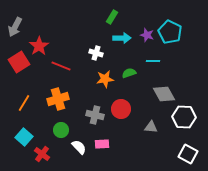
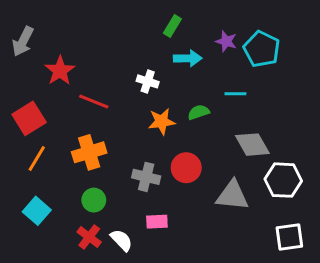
purple star: (147, 35) -> (226, 41), moved
red square: (19, 62) -> (29, 118), moved
gray triangle: (151, 127) -> (232, 195), size x1.6
white semicircle: (79, 147) -> (121, 240), moved
red cross: (42, 154) -> (89, 237), moved
white square: (188, 154) -> (289, 237), turned -36

